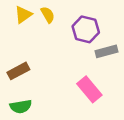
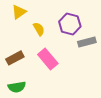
yellow semicircle: (48, 15) -> (39, 29), moved
pink rectangle: (89, 89) -> (48, 59), moved

